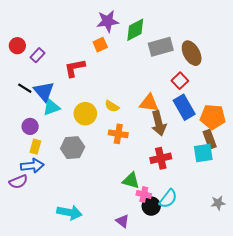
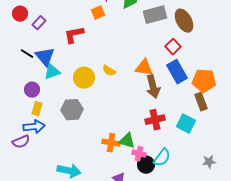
orange cross: (118, 134) -> (111, 143), moved
cyan square: (203, 153) -> (186, 124), moved, turned 36

